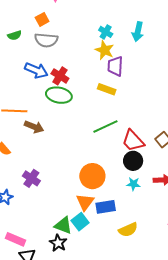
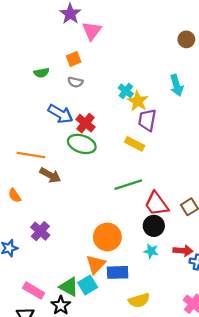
cyan cross: (106, 32) -> (126, 91), moved
cyan arrow: (138, 32) -> (177, 85), turned -36
gray semicircle: (46, 40) -> (75, 82), size x0.6
pink rectangle: (16, 239) -> (34, 290), moved

